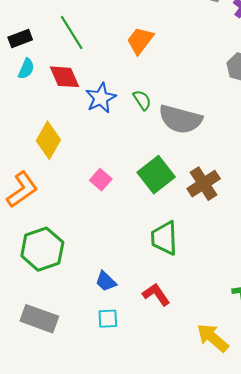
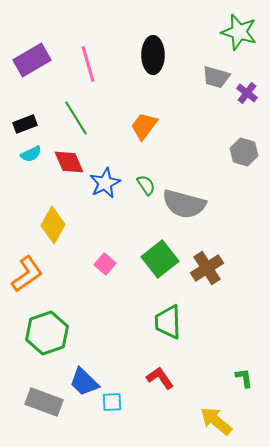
cyan semicircle: (26, 69) -> (31, 154), turned 40
blue trapezoid: (106, 281) -> (84, 382), moved, size x1.4

